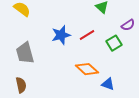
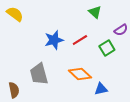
gray trapezoid: (25, 53) -> (39, 74), moved
blue triangle: (108, 84) -> (101, 89), turned -32

